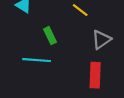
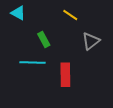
red rectangle: (95, 75) -> (65, 75), moved

